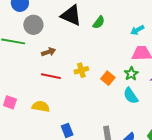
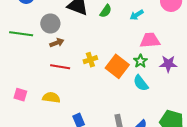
gray circle: (33, 25) -> (50, 23), moved
cyan arrow: (137, 30) -> (137, 15), moved
orange square: (108, 78) -> (117, 66), size x1.6

